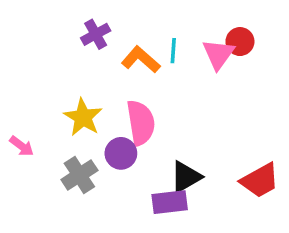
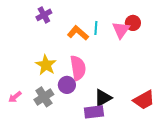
purple cross: (96, 34) -> (44, 15), moved
pink arrow: (22, 146) -> (15, 97), moved, turned 104

